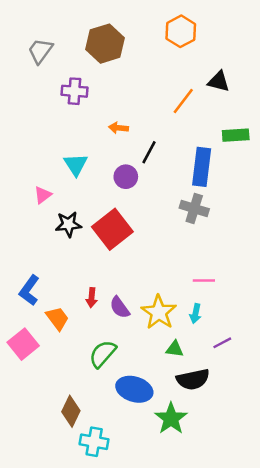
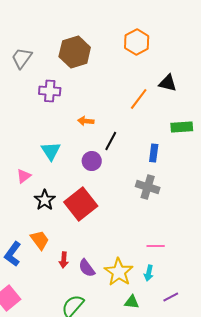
blue rectangle: (202, 167) -> (154, 153), size x0.6
black star: (68, 224) -> (45, 200), turned -30
orange trapezoid: (57, 318) -> (40, 240), moved

